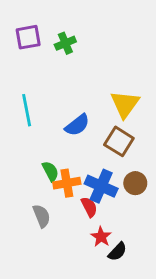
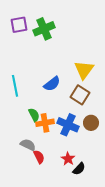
green cross: (65, 43) -> (44, 29), size x1.5
cyan line: (27, 110) -> (15, 86), moved
red semicircle: (89, 207) -> (39, 157), moved
gray semicircle: (42, 216) -> (28, 145), turned -42

